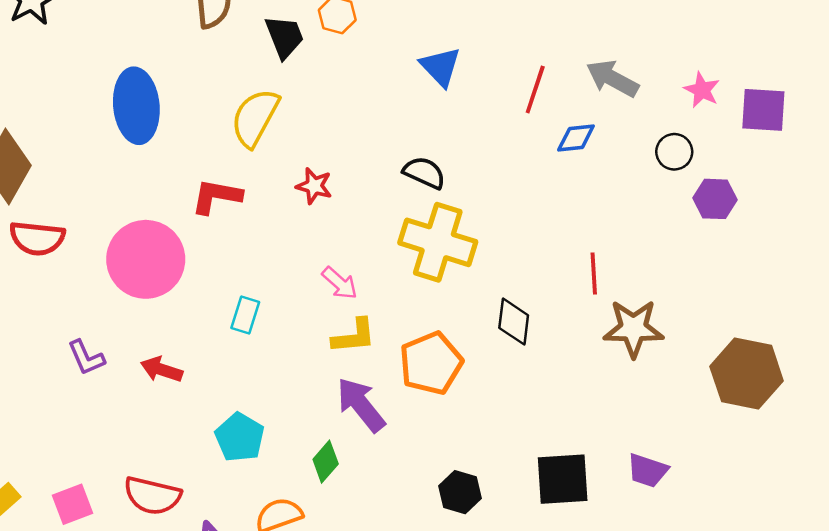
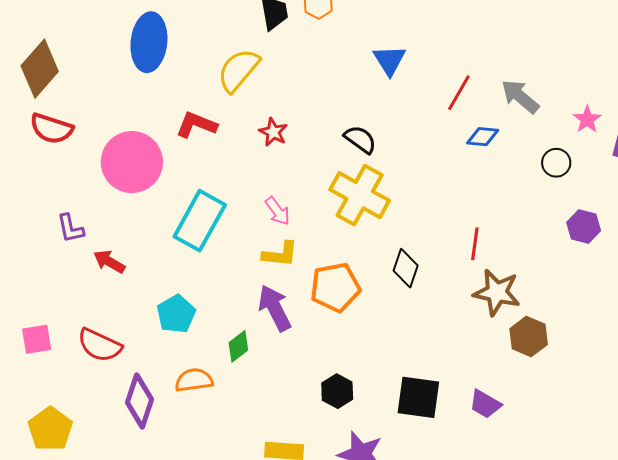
purple hexagon: (715, 199) -> (584, 226), moved
cyan rectangle: (245, 315) -> (200, 221), size x2.0
red arrow: (162, 370) -> (109, 262), moved
brown hexagon: (747, 374) -> (529, 337), moved, size x0.7

